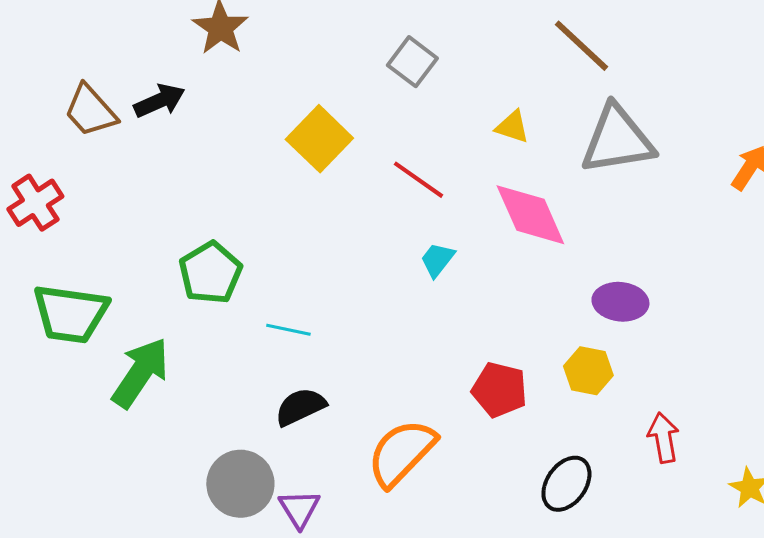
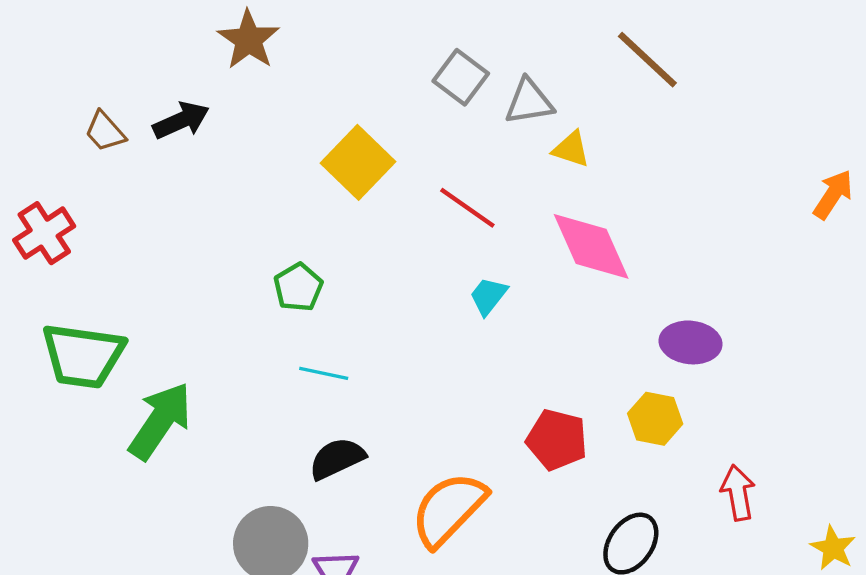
brown trapezoid: (90, 111) -> (105, 131), size x0.7
gray triangle: (617, 140) -> (529, 102), moved, size x0.6
green pentagon: (210, 273) -> (298, 287), moved, size x0.7

